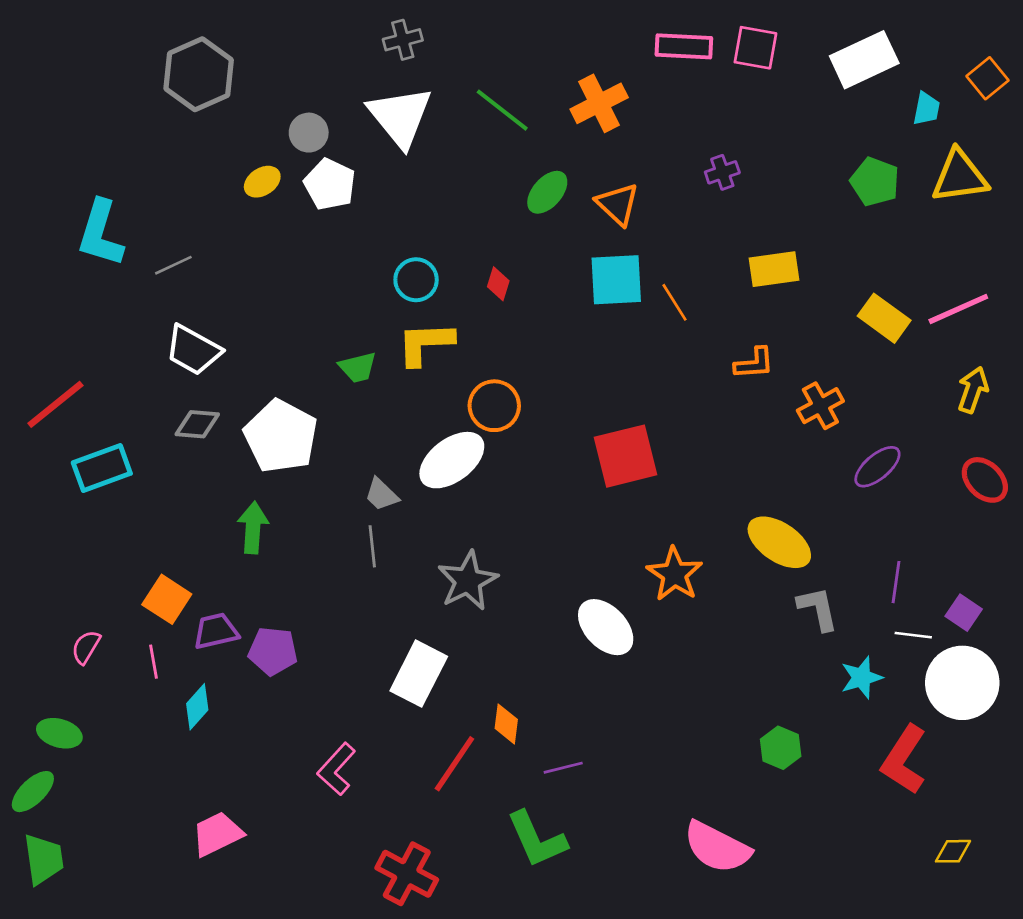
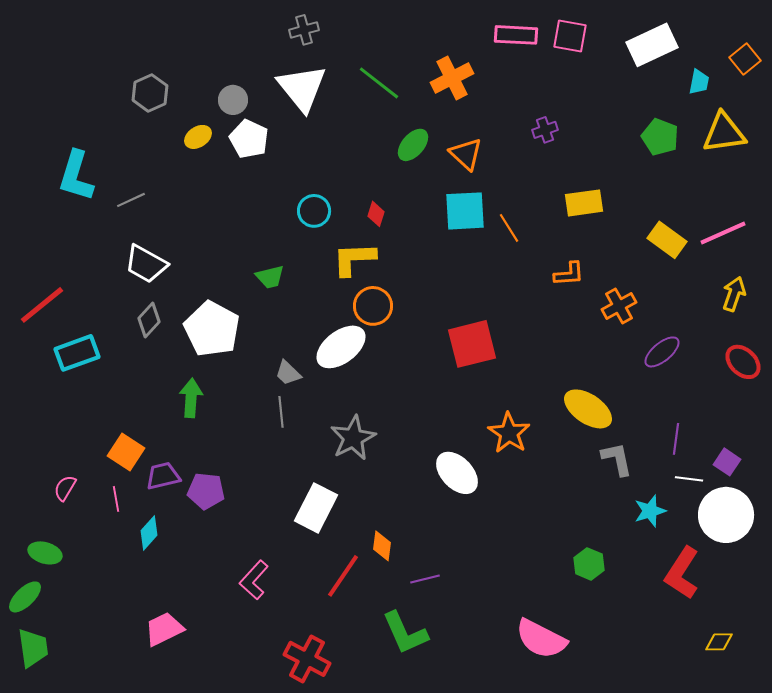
gray hexagon: (199, 74) -> (150, 93), moved, size x0.7
yellow L-shape: (425, 343) -> (354, 259), moved
gray diamond: (197, 424) -> (149, 320), turned -52

